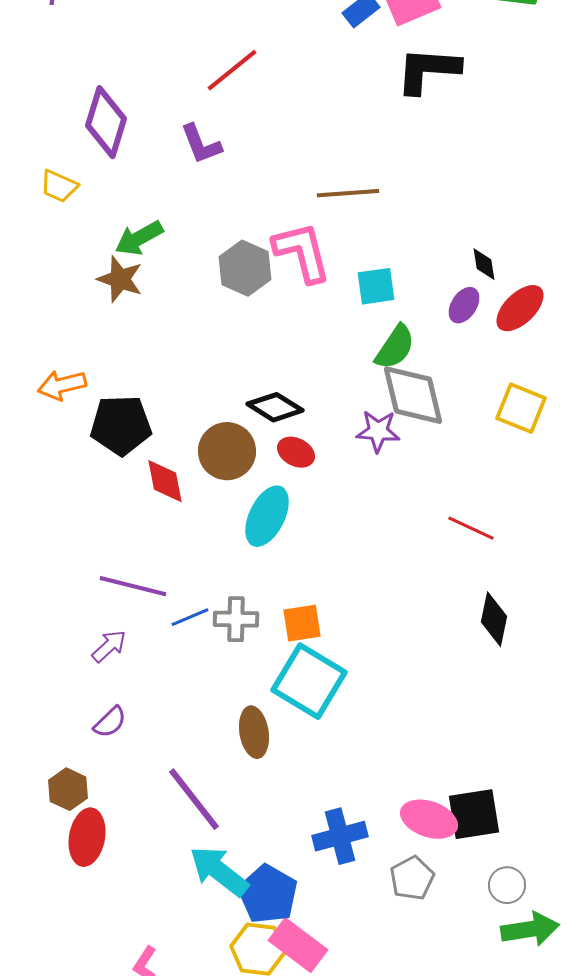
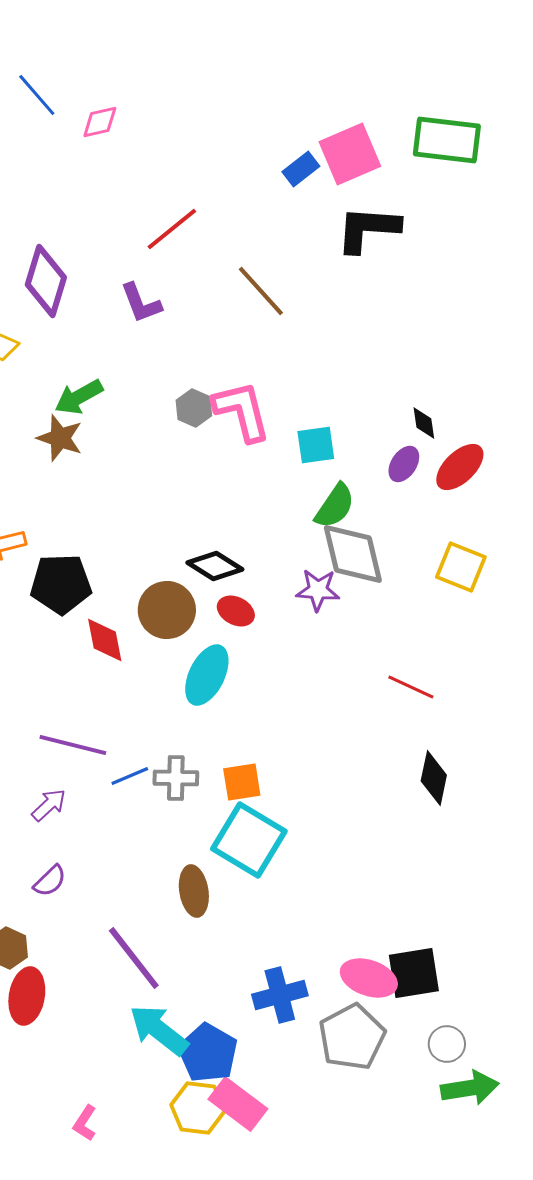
brown line: (348, 193) -> (261, 291), moved, turned 52
gray hexagon: (245, 268) -> (194, 408), moved, size x0.7
gray pentagon: (412, 878) -> (352, 1037), size x1.5

